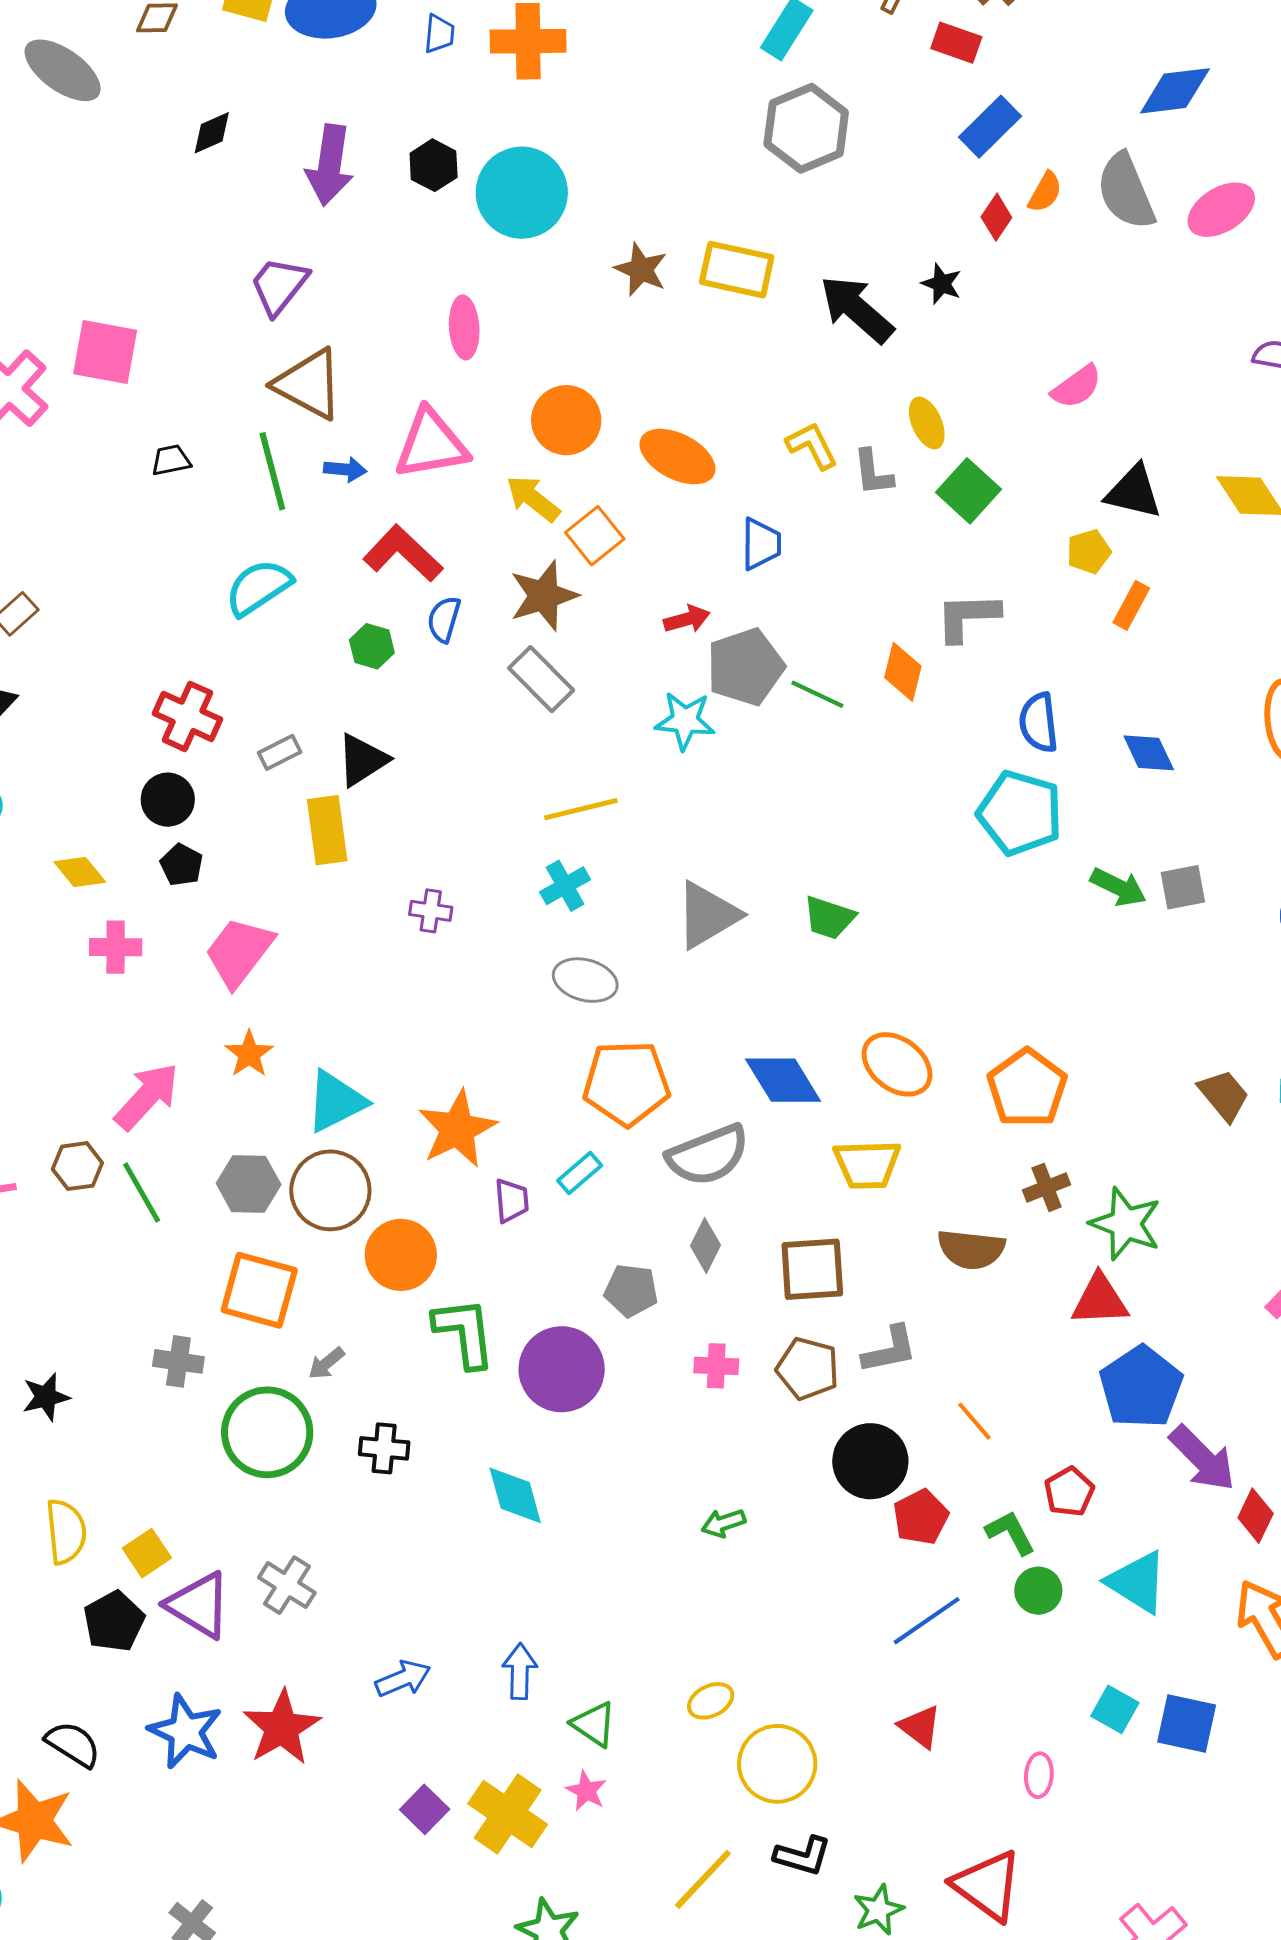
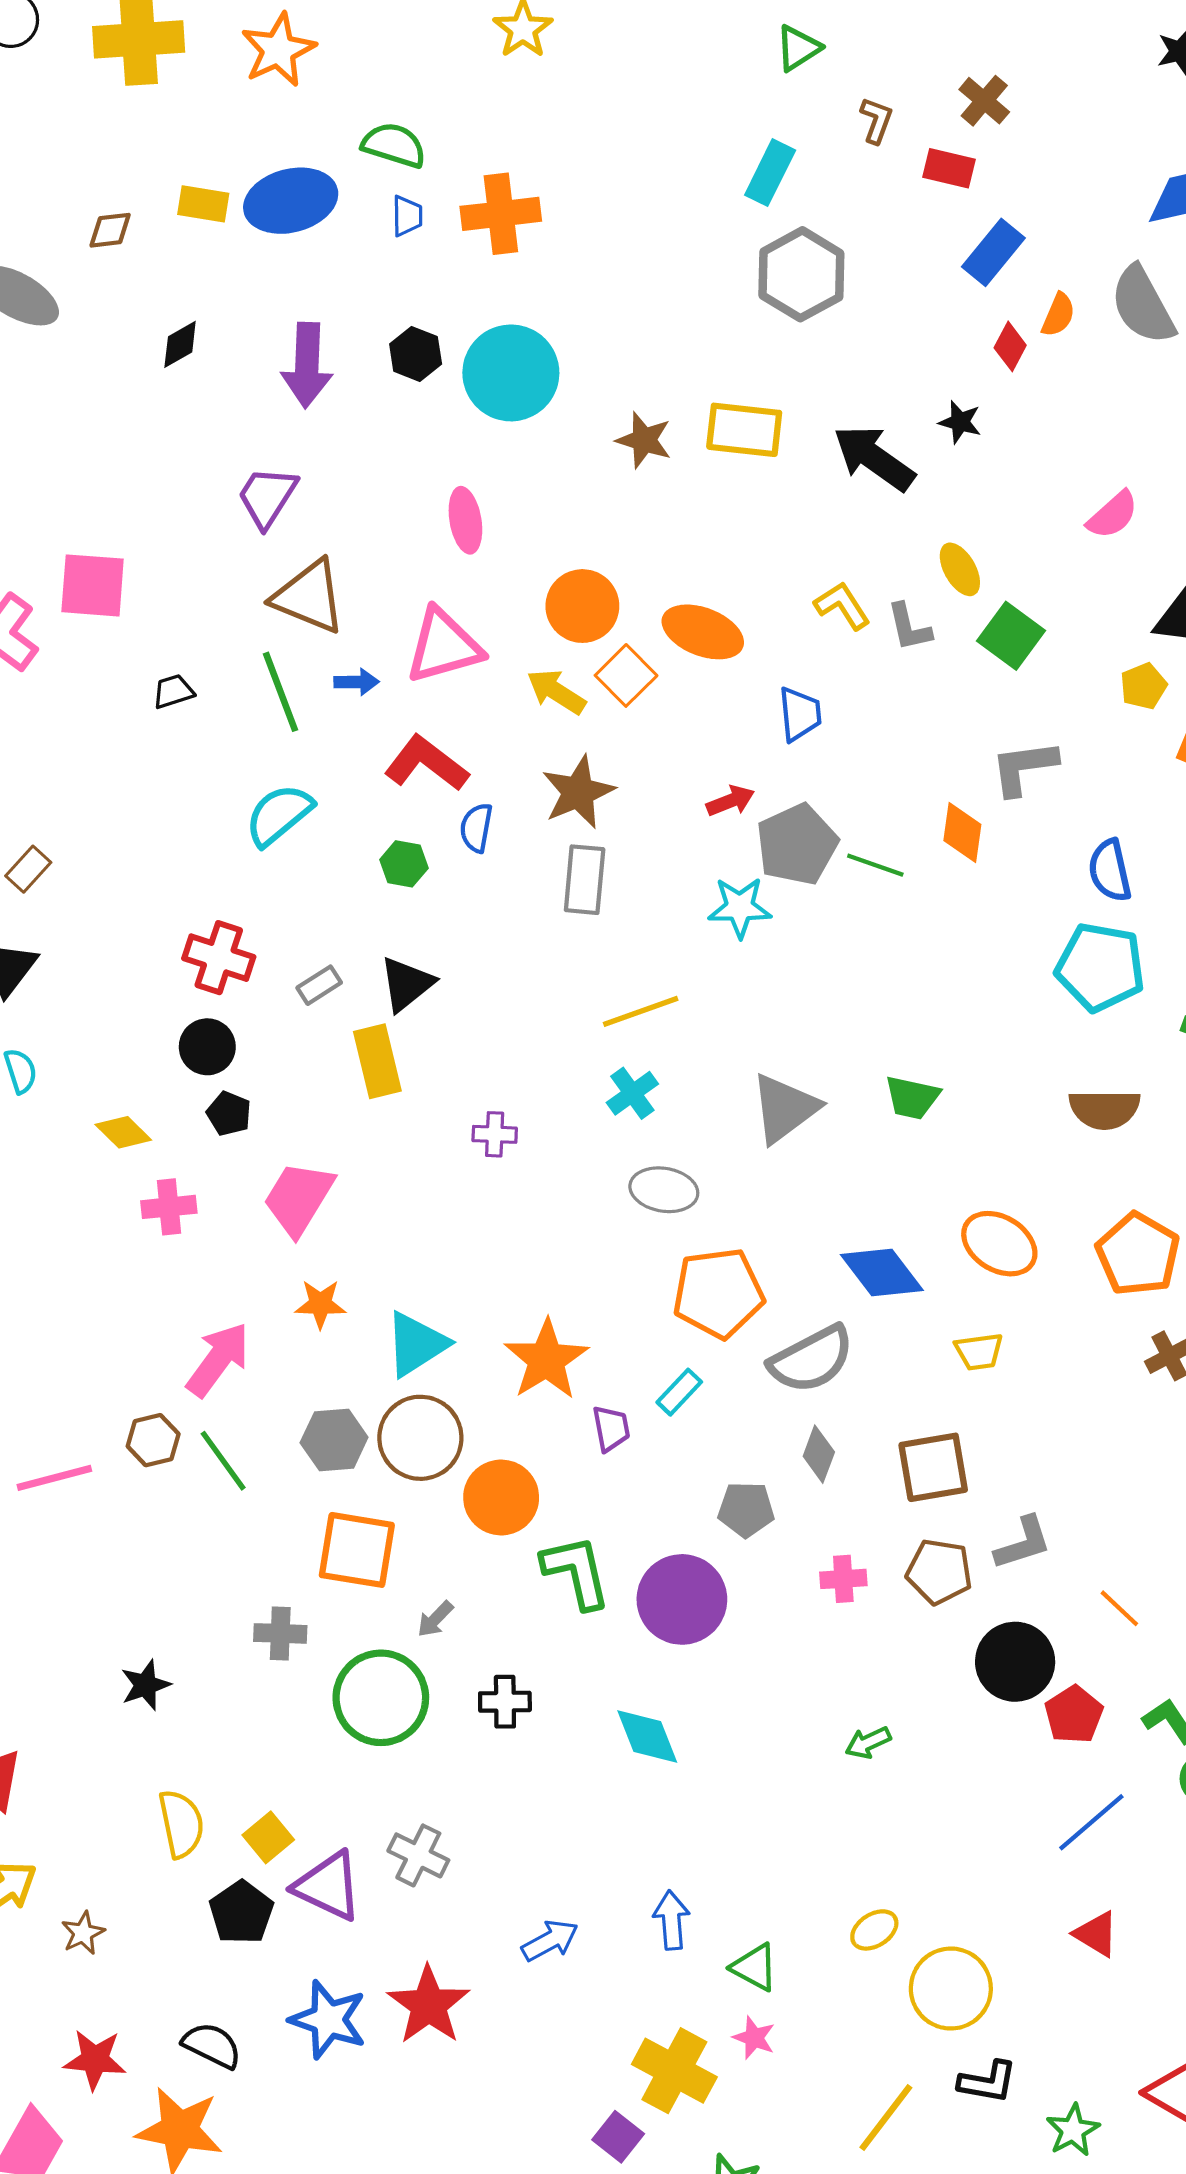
orange square: (595, 536) -> (626, 675), moved
gray rectangle: (541, 679) -> (585, 880), turned 56
orange star: (249, 1054) -> (320, 1304), turned -30
yellow trapezoid: (867, 1164) -> (979, 1352), size x0.7
brown semicircle: (971, 1249) -> (1104, 1109), moved
purple square: (425, 1809) -> (618, 2137), moved

